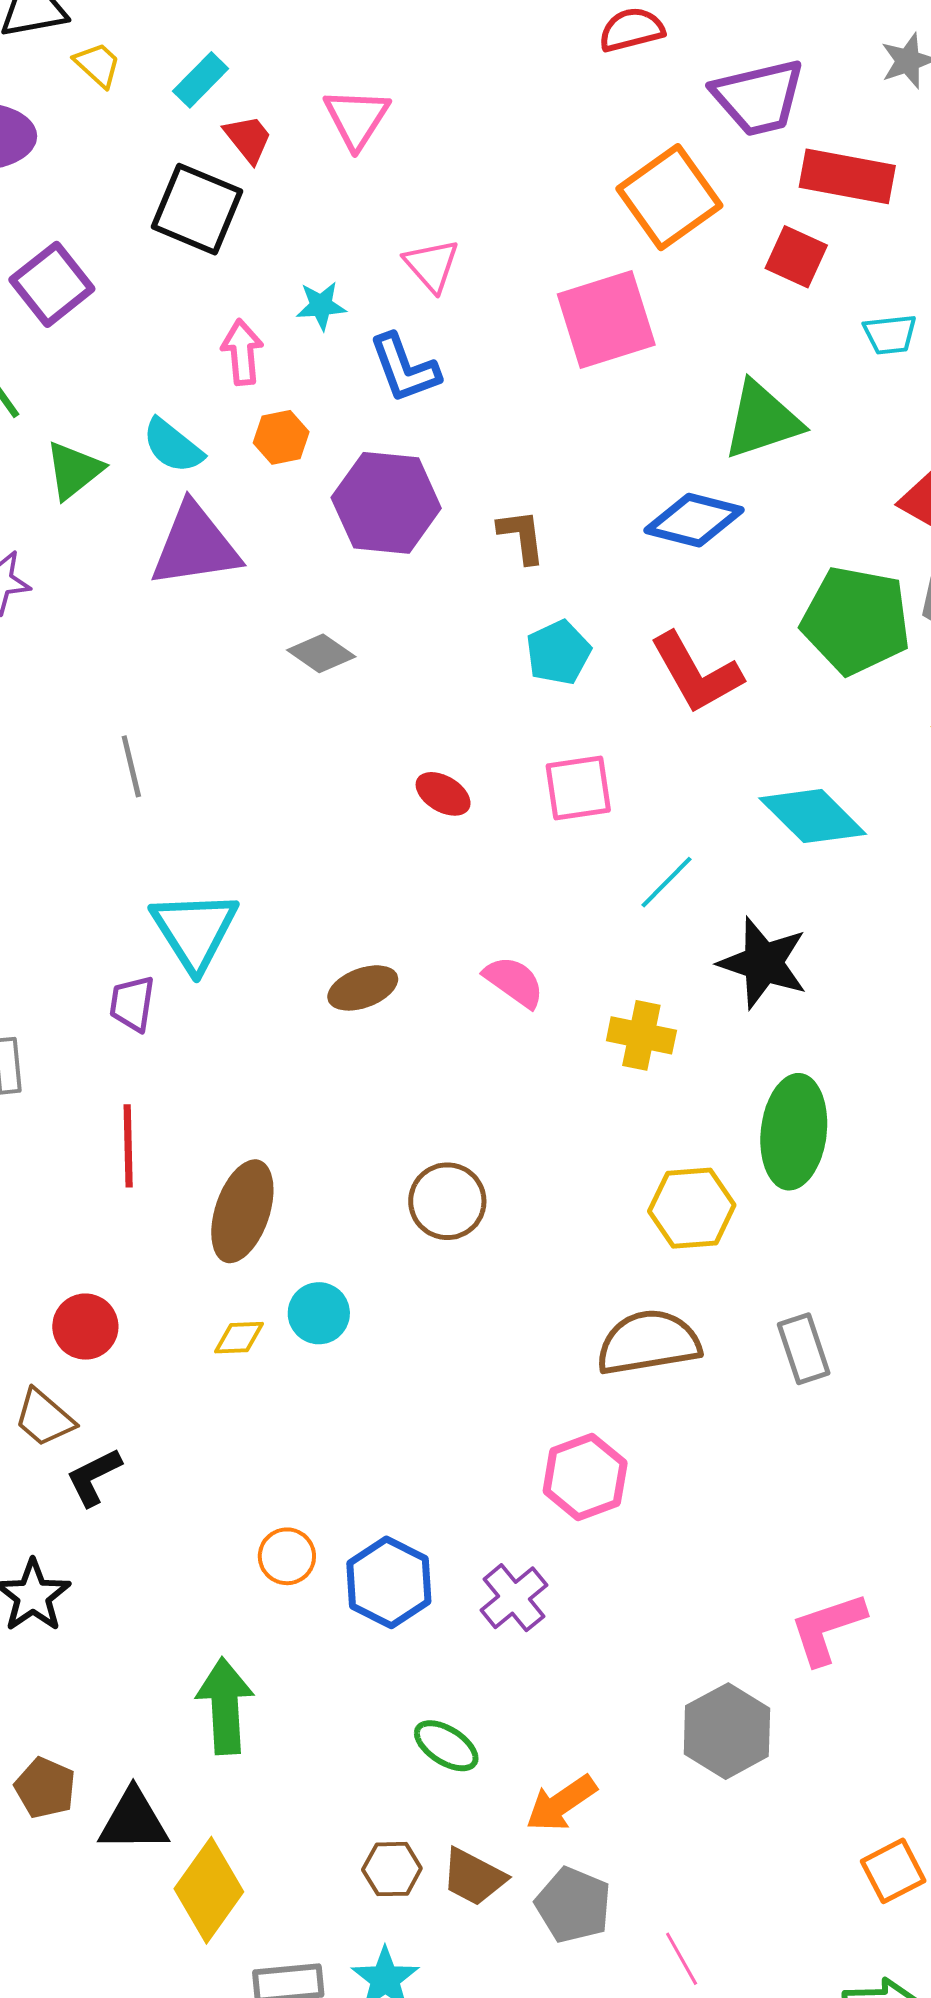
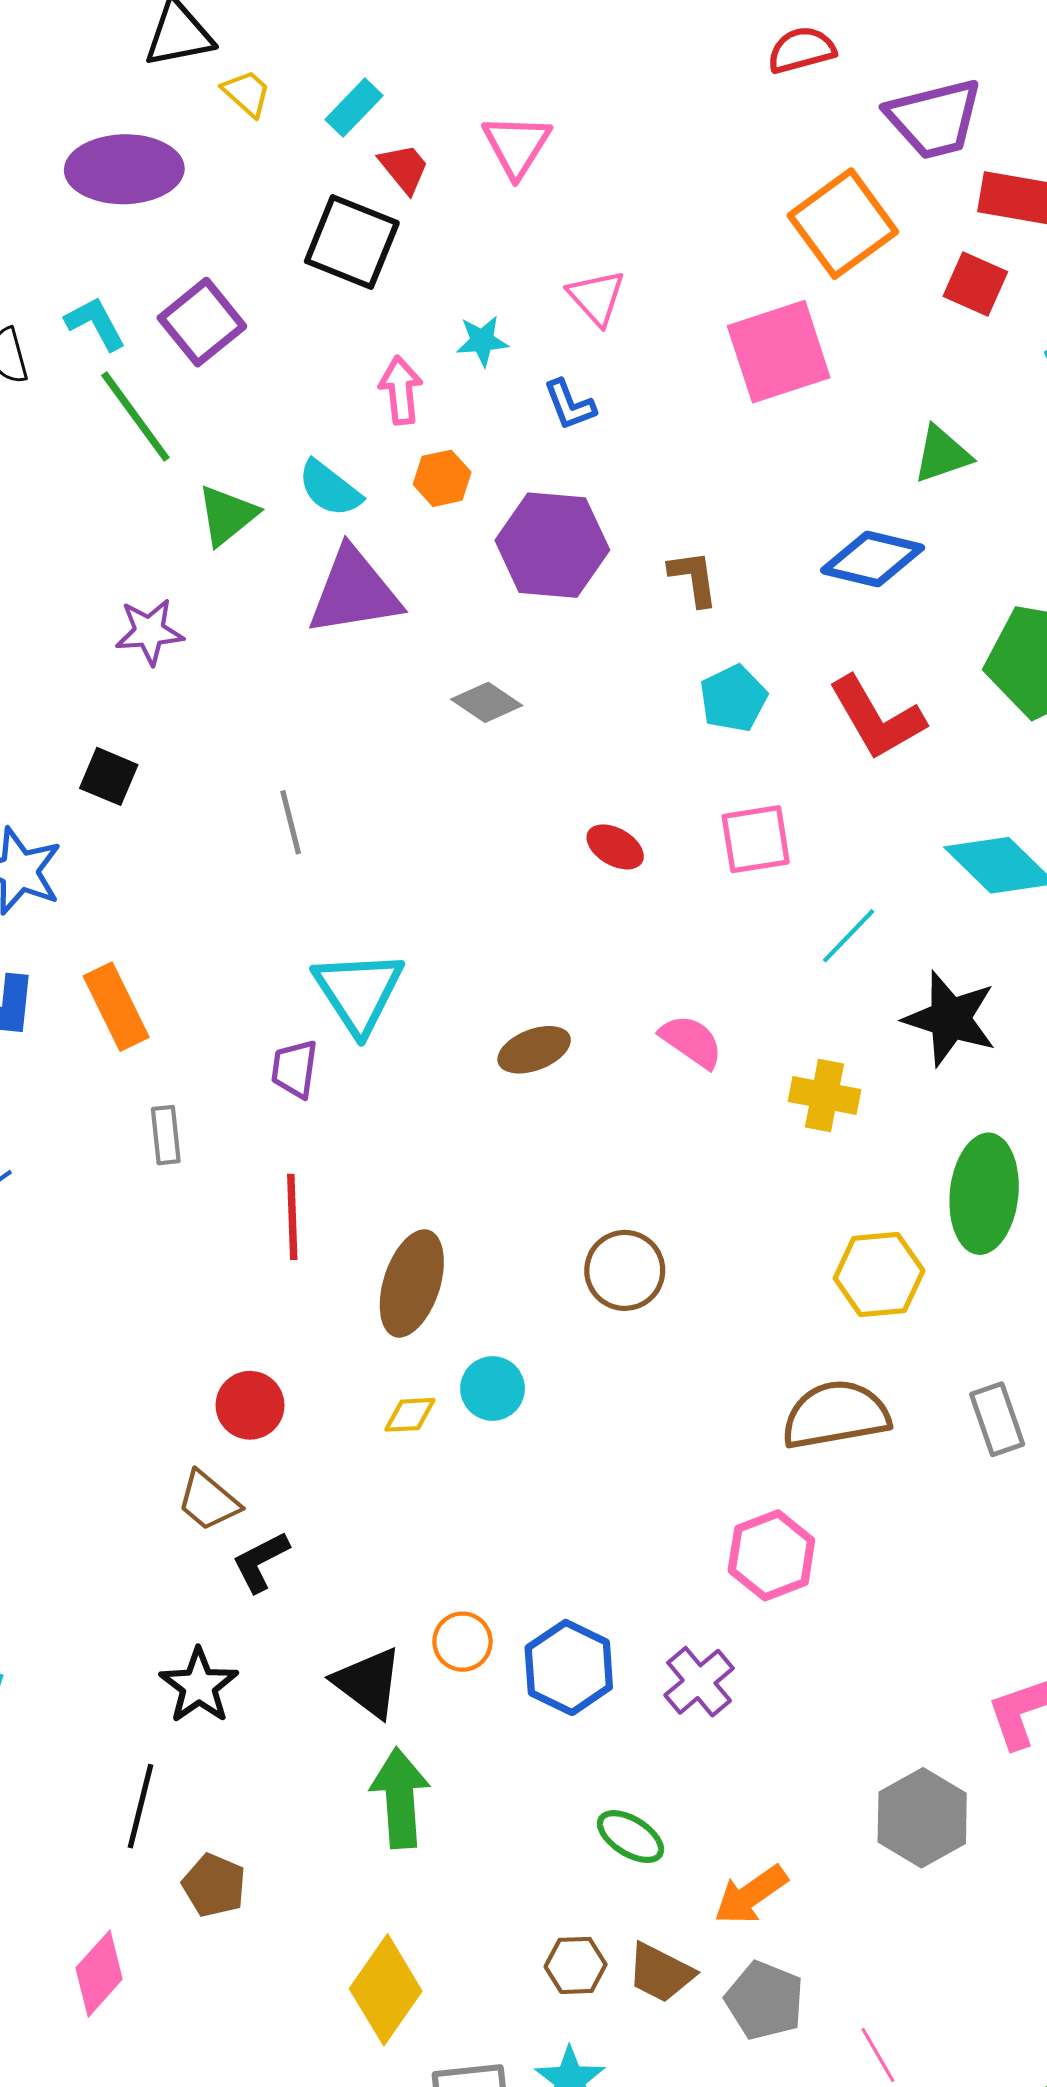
blue L-shape: (404, 368) -> (570, 405), size x0.7
green triangle: (762, 420) -> (942, 454), size x0.7
black triangle: (133, 1821) -> (368, 1683), moved, turned 38

